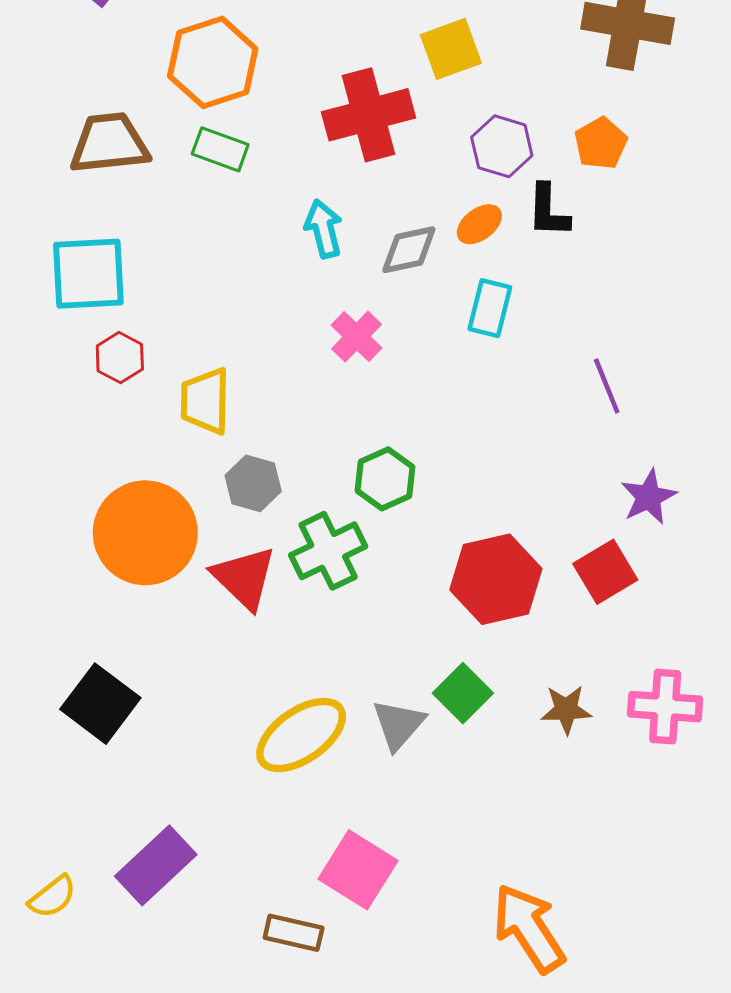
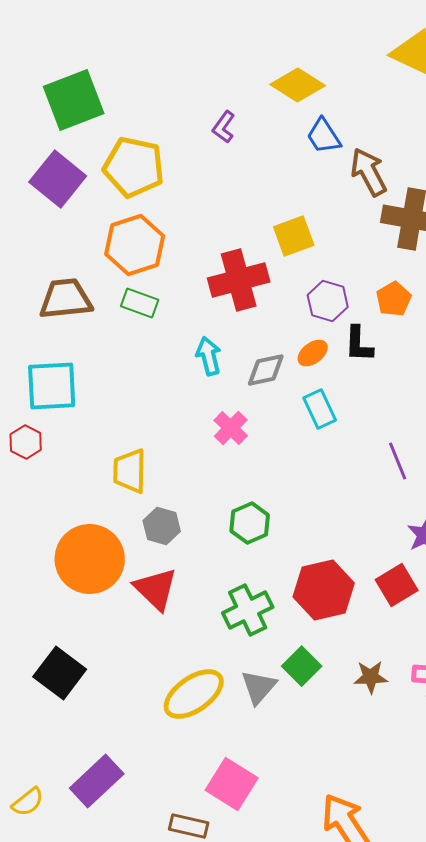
cyan rectangle: (490, 308) -> (320, 409), turned -39
red hexagon: (120, 358) -> (26, 442), moved
green cross: (328, 551) -> (248, 610), moved

